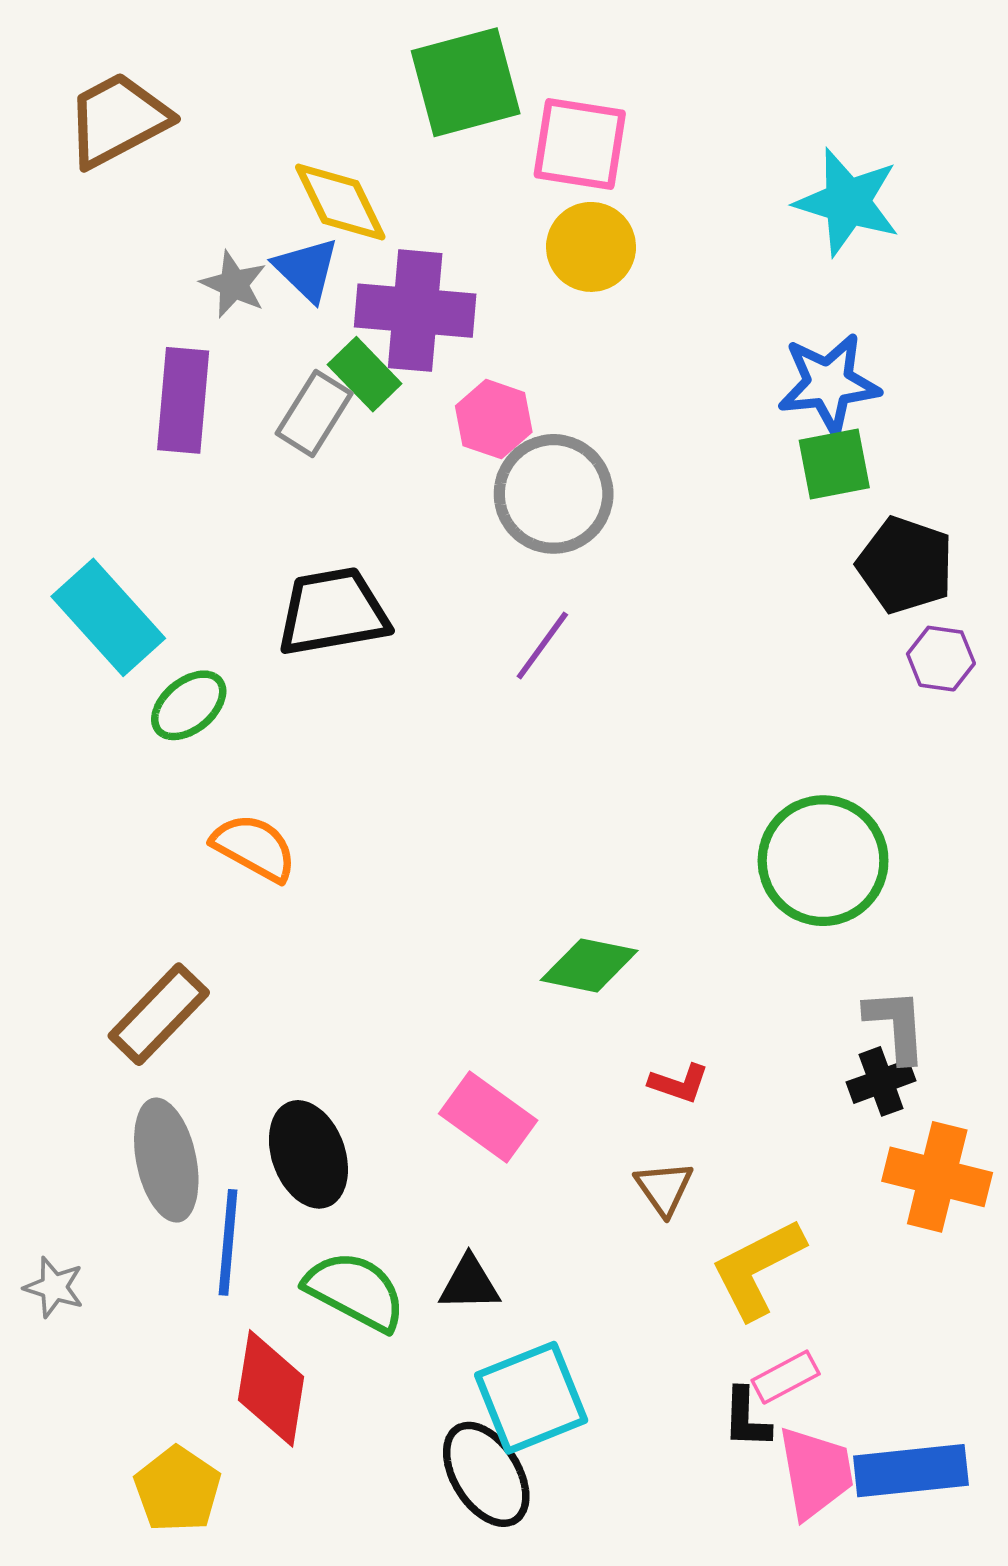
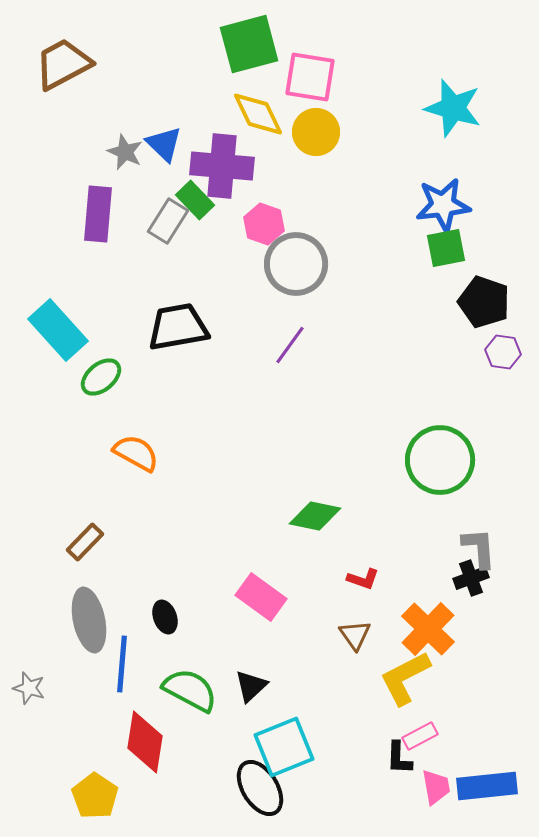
yellow diamond: (340, 202) -> (258, 114), moved
brown rectangle: (159, 1014) -> (85, 542), size x0.7
black ellipse: (308, 1154) -> (165, 617), size x0.6
orange cross: (937, 1177) -> (428, 629), moved, turned 30
black triangle: (469, 1284) -> (251, 686), turned -42
pink trapezoid: (816, 1473) -> (436, 787), size x0.7

